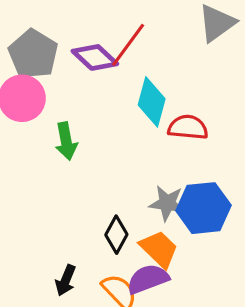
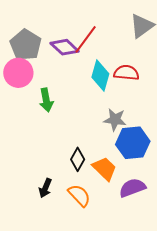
red semicircle: (188, 127) -> (126, 73), moved
gray star: (167, 203) -> (115, 120), moved
purple semicircle: (148, 279) -> (132, 188), moved

